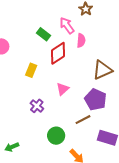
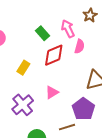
purple cross: (37, 106) -> (23, 105), size x1.5

